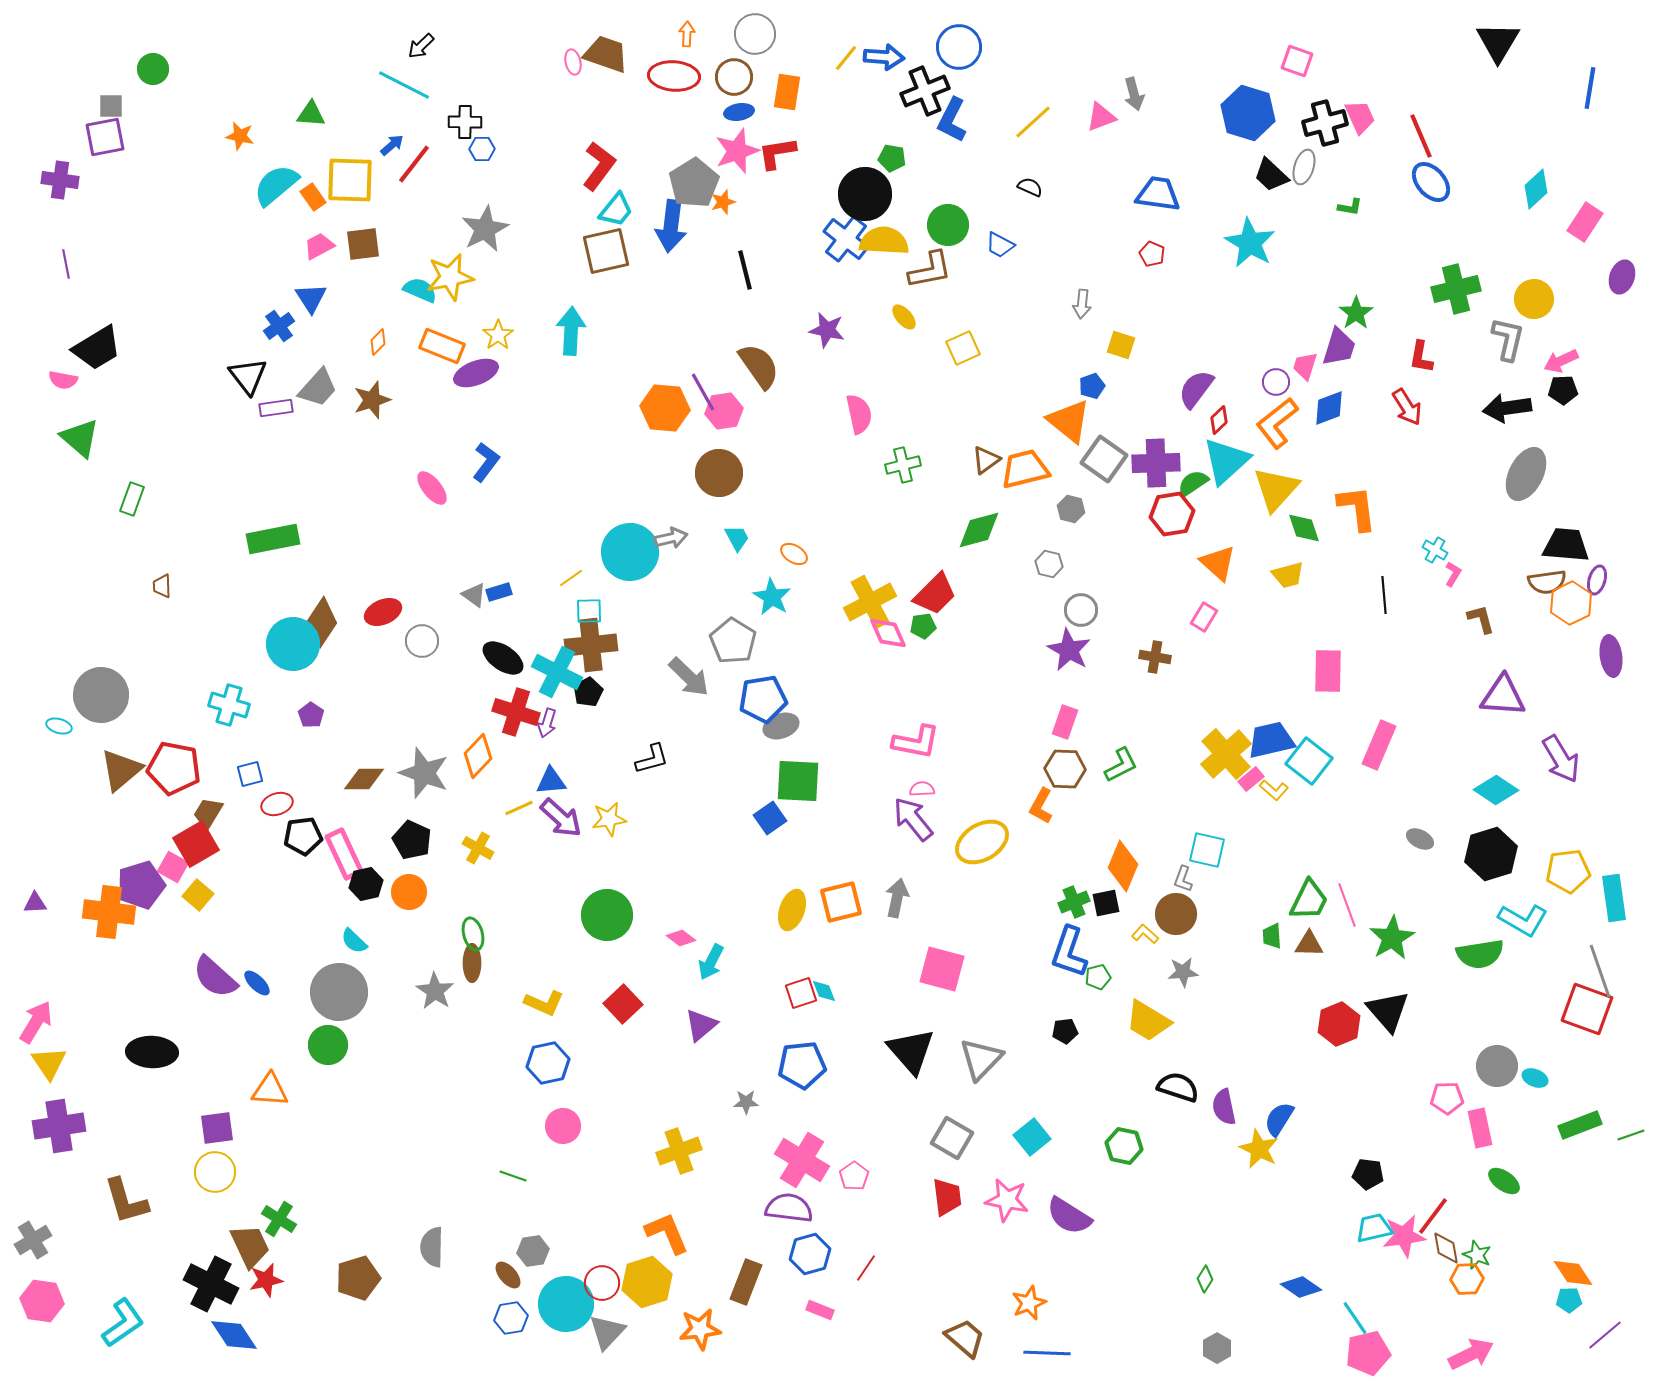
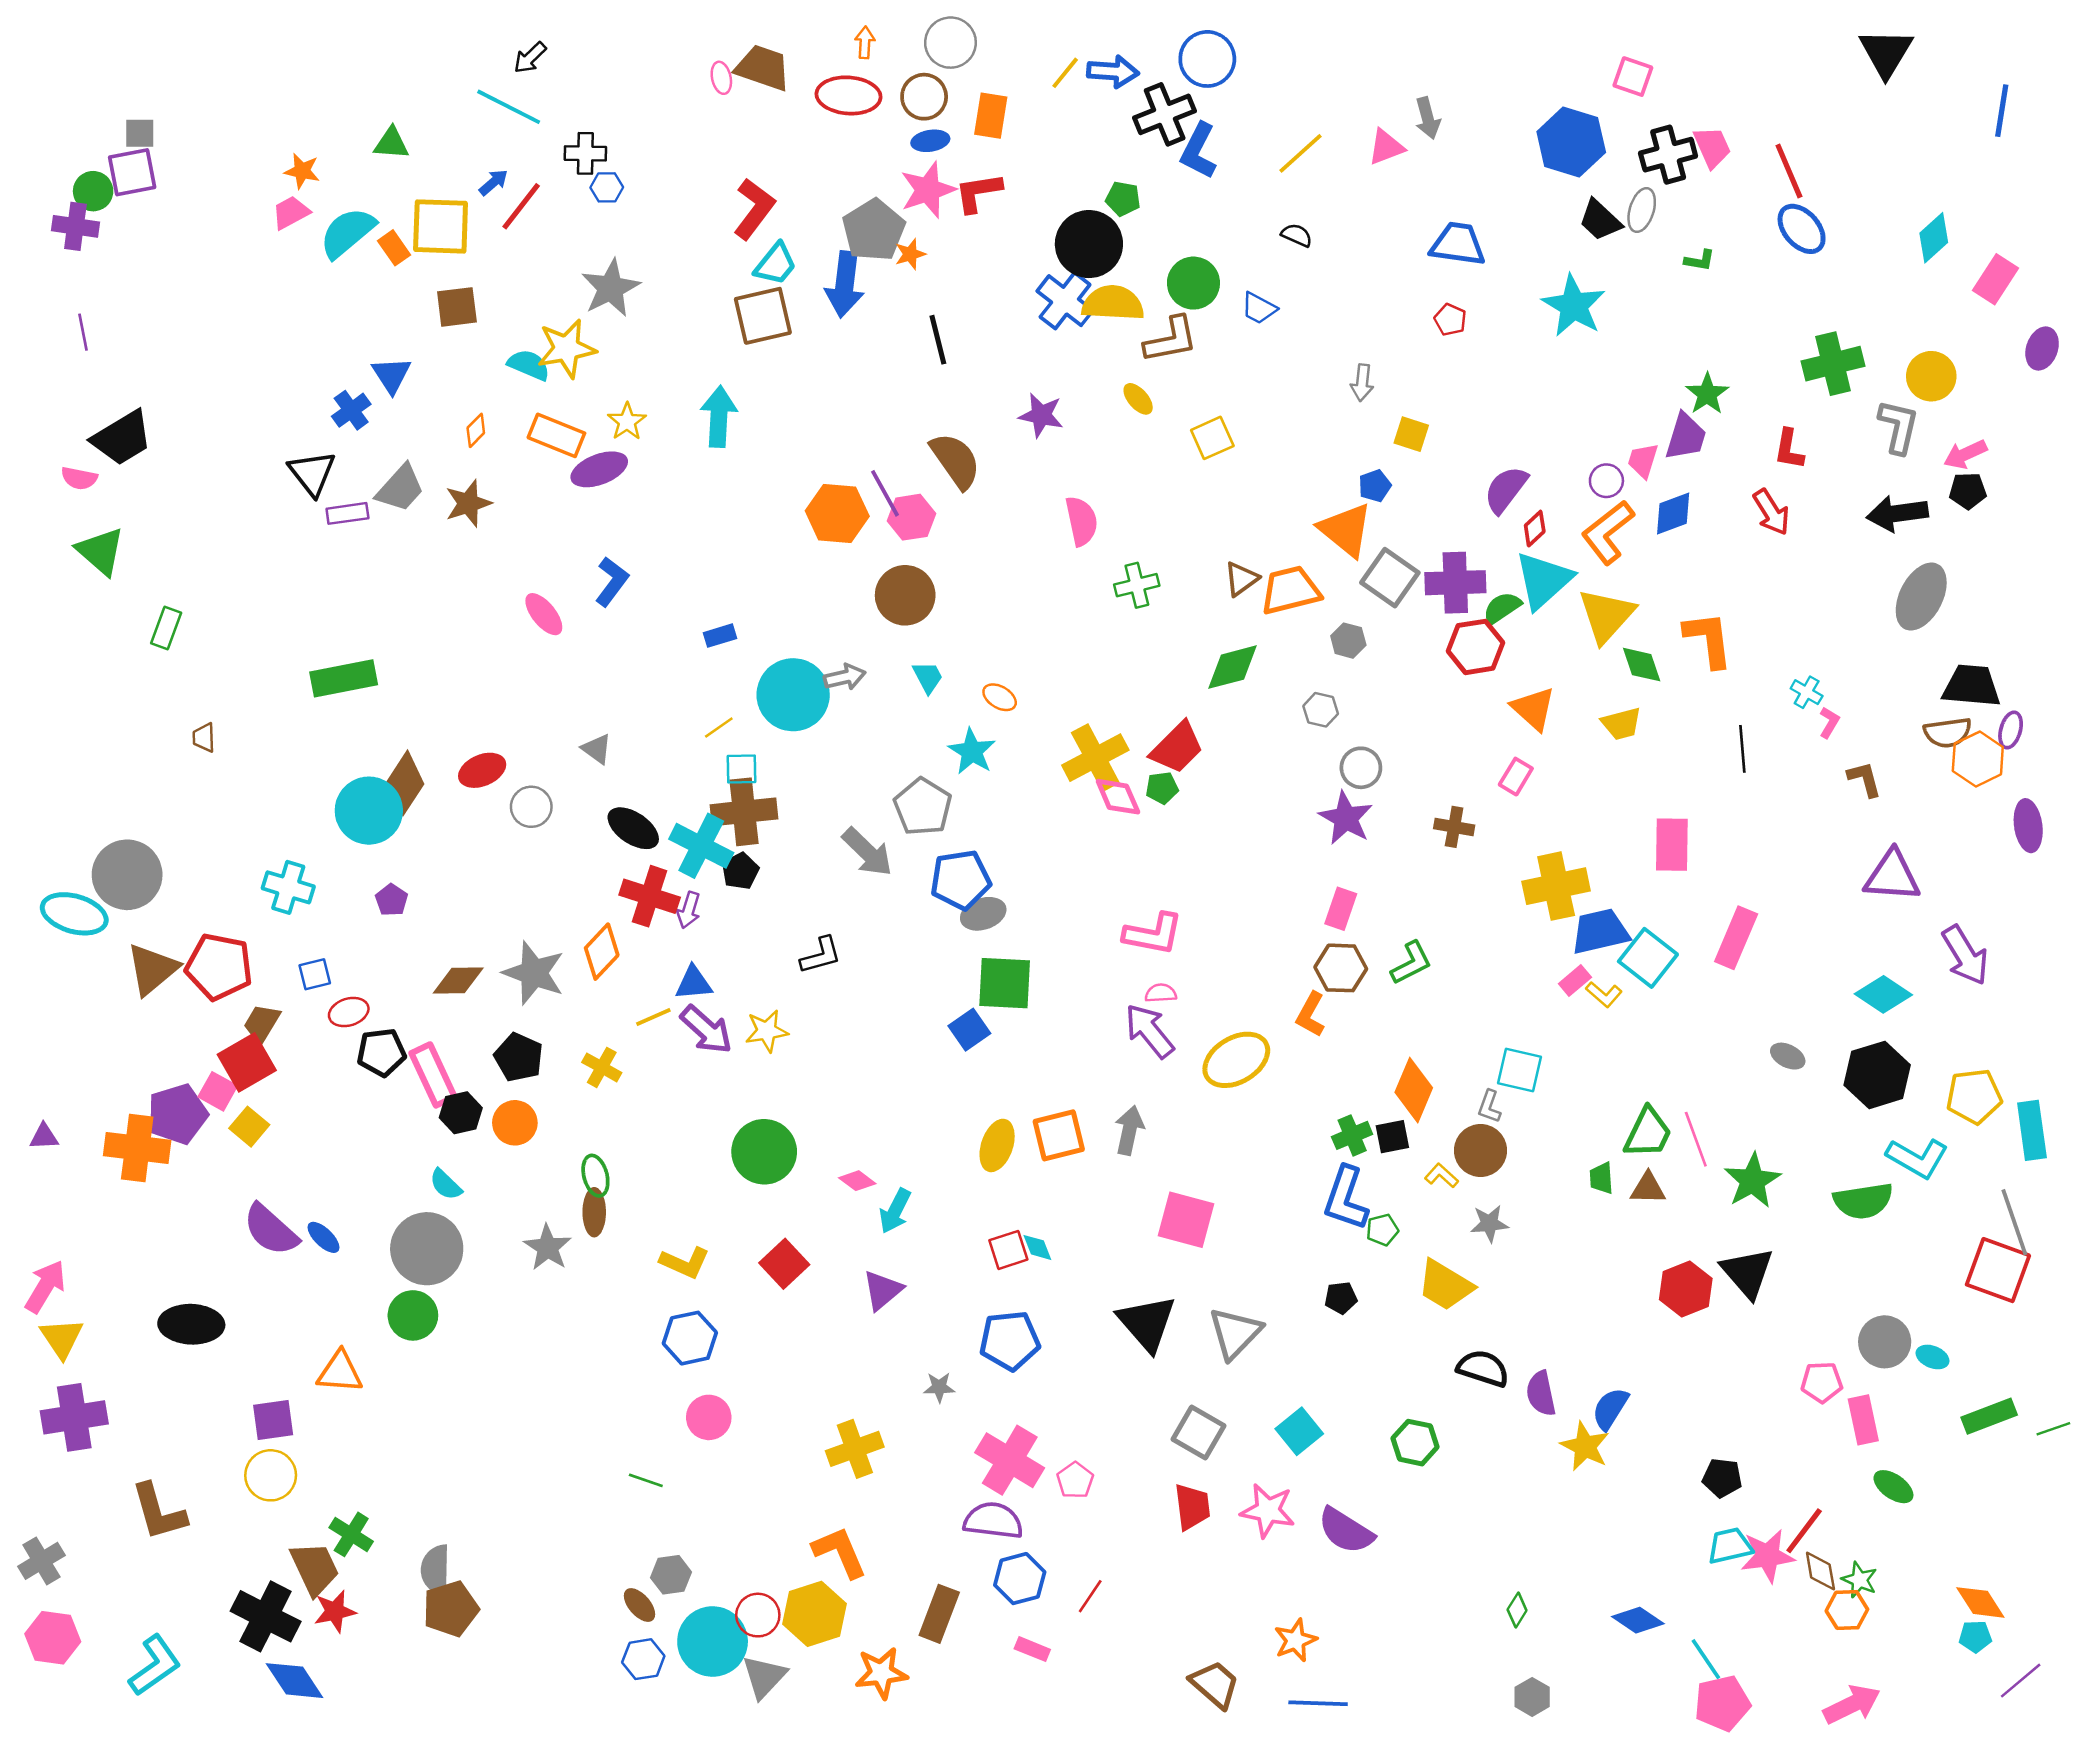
green circle: (153, 69) -> (93, 191), moved
pink trapezoid: (319, 246) -> (291, 213), moved
blue rectangle: (499, 592) -> (720, 636), moved
cyan ellipse: (59, 726) -> (74, 914), size x2.0
yellow cross: (1226, 754) -> (1556, 886), moved, turned 30
gray semicircle: (432, 1247) -> (436, 1570), moved

